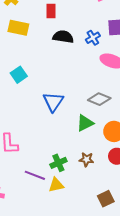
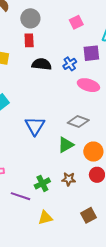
yellow triangle: (56, 185) -> (45, 218), moved

